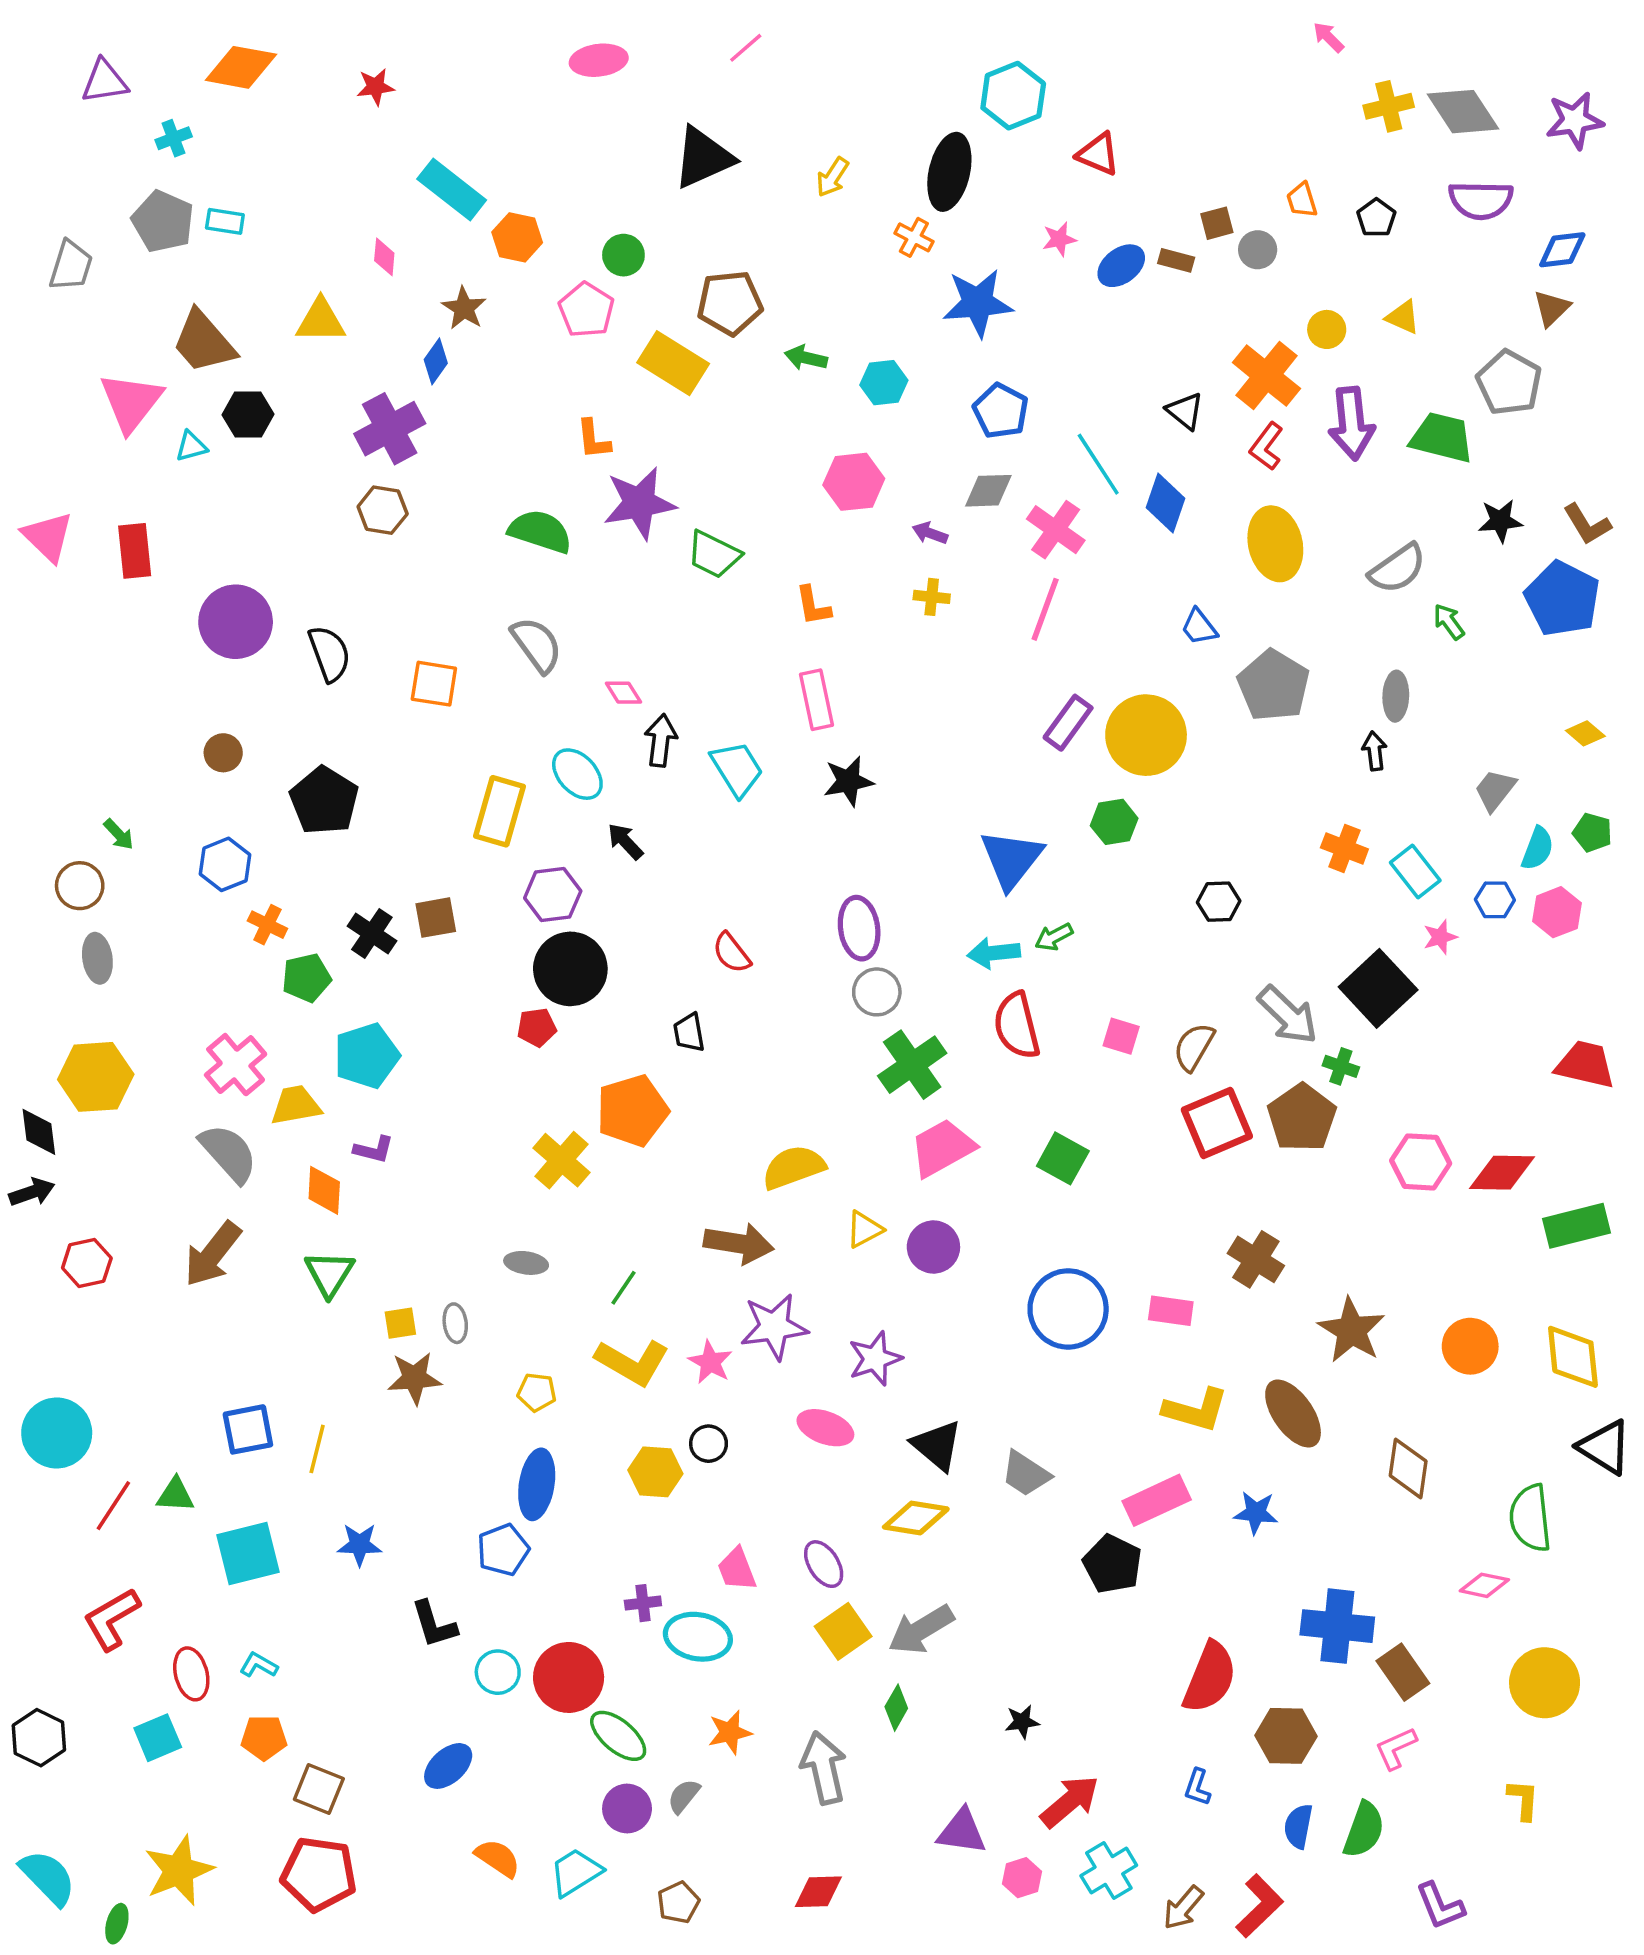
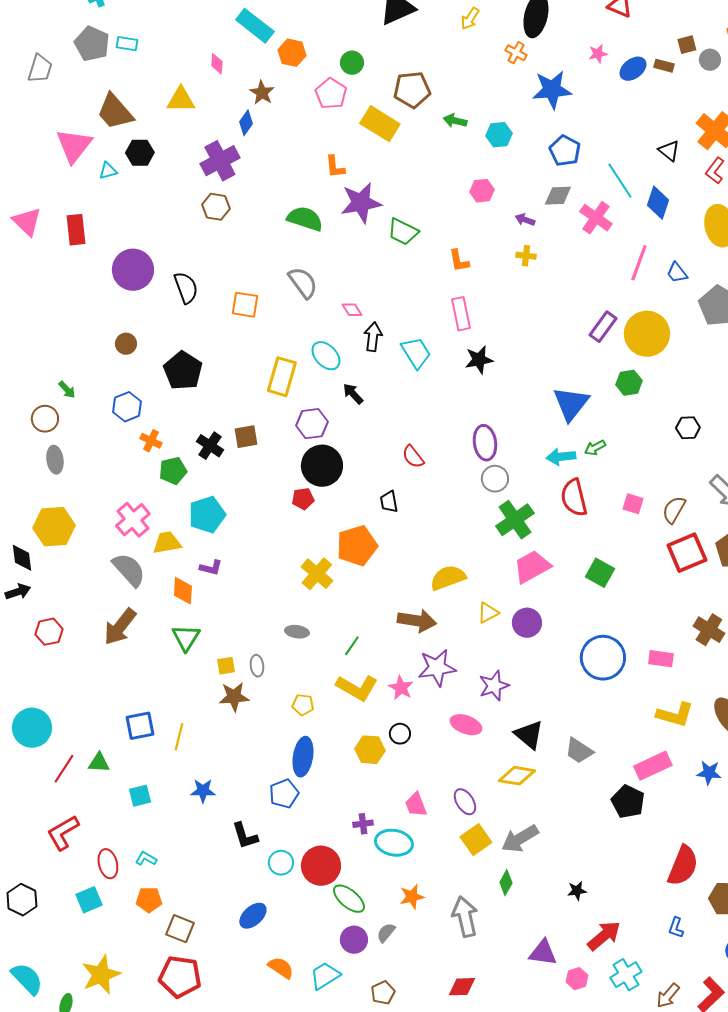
pink hexagon: (854, 482) -> (482, 191), size x0.7
pink line: (1045, 609) -> (639, 263), moved
cyan square: (248, 1553) -> (140, 796), size x0.6

